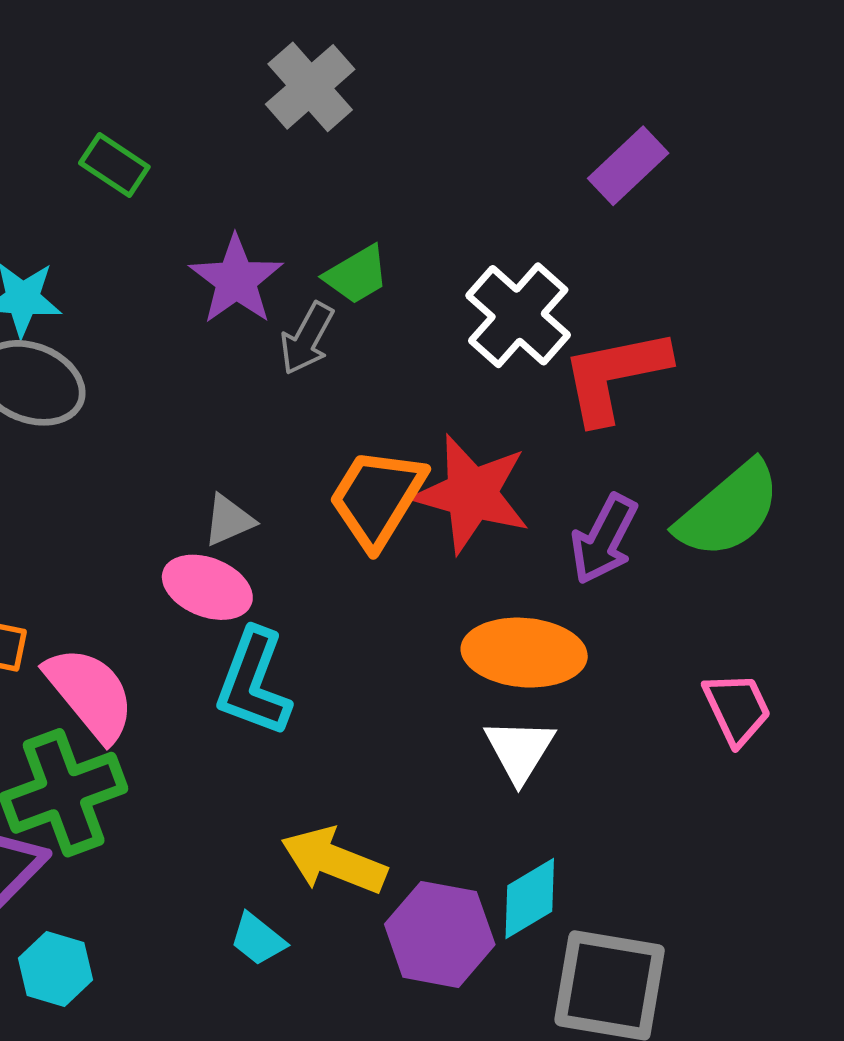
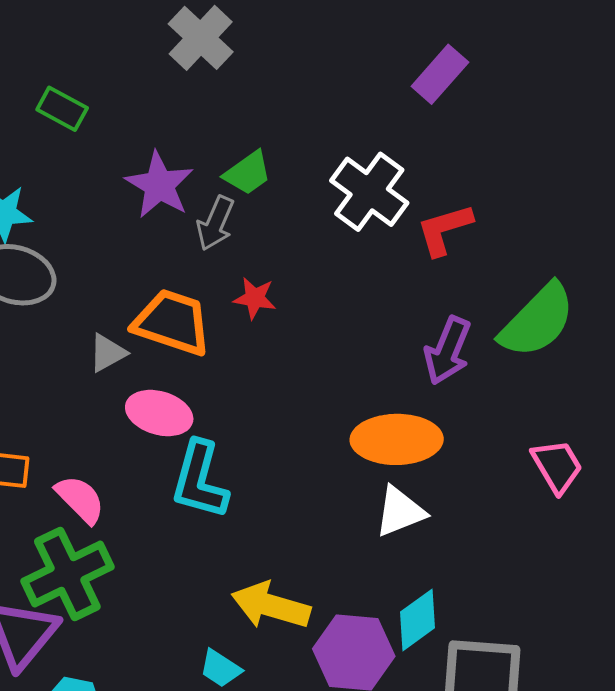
red L-shape: (615, 375) -> (444, 229), size x0.7
red star: (472, 494) -> (255, 298), moved, size x0.5
orange trapezoid: (377, 498) -> (172, 322), moved, turned 82
gray triangle: (229, 520) -> (107, 353), moved
pink semicircle: (90, 694) -> (80, 499), size x0.7
white triangle: (520, 750) -> (400, 512), turned 42

